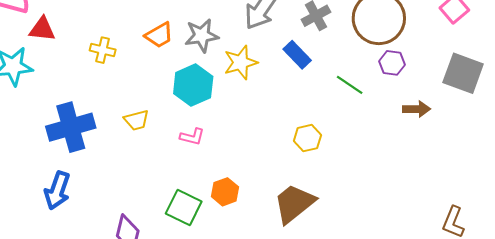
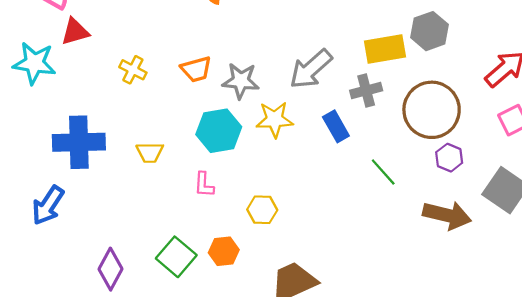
red triangle: (42, 29) -> (75, 32), turned -36
purple hexagon: (392, 63) -> (449, 158), moved
brown arrow: (417, 109) -> (447, 215), size x1.6
pink L-shape: (192, 137) -> (204, 185), turned 65
yellow hexagon: (307, 138) -> (262, 210), moved

